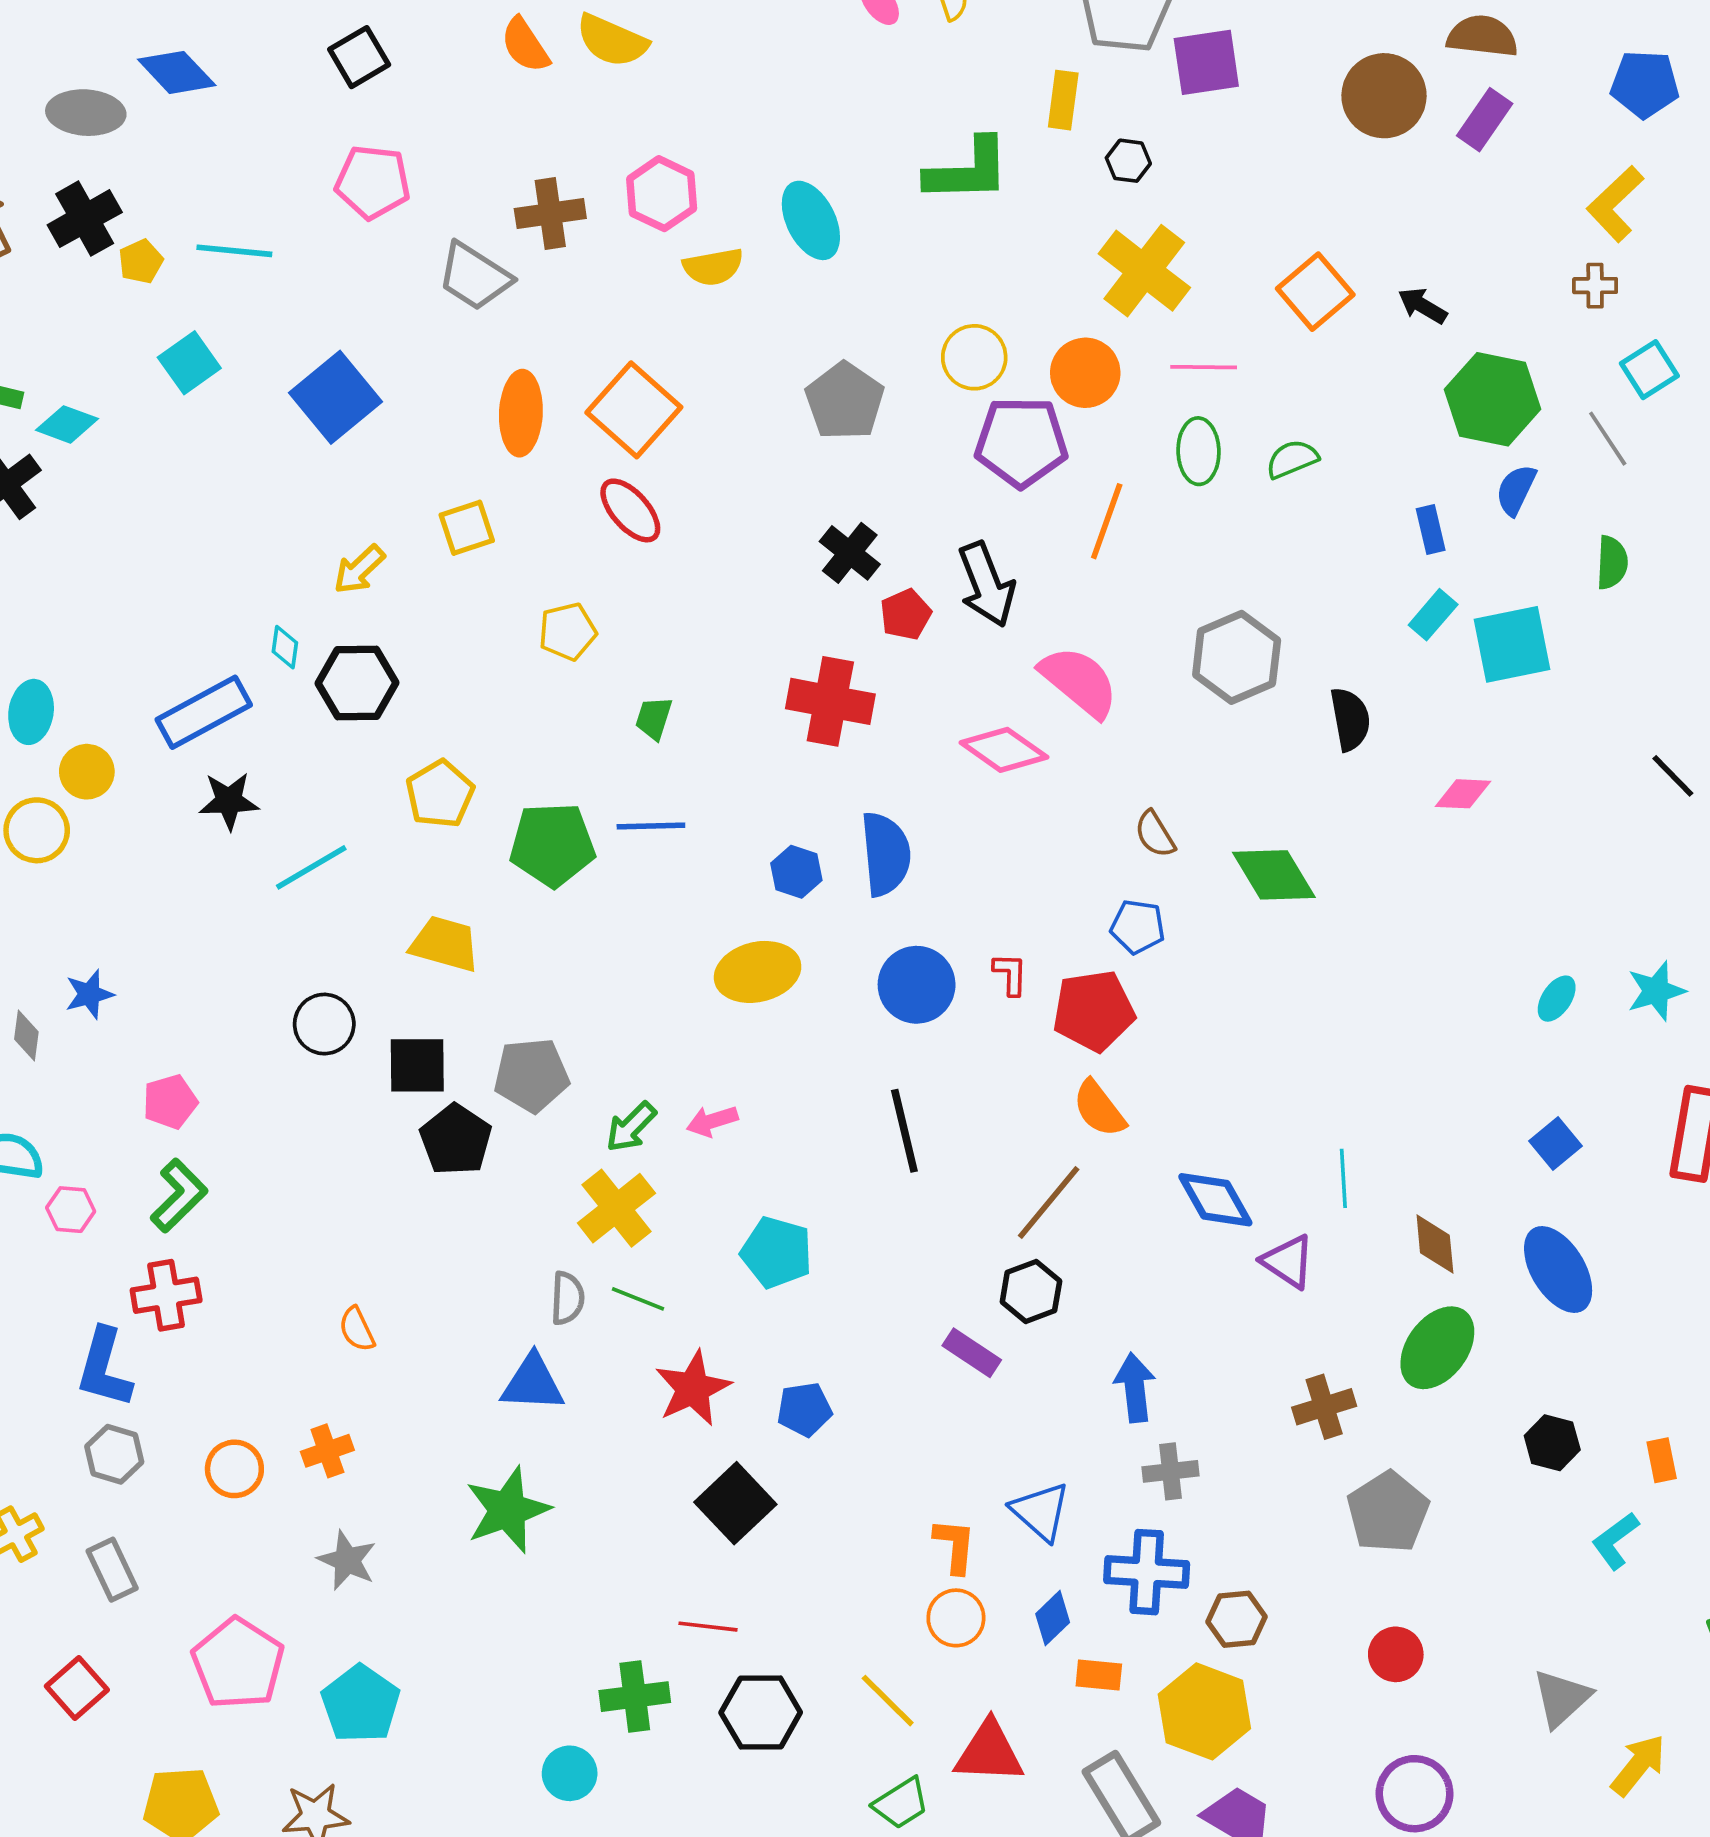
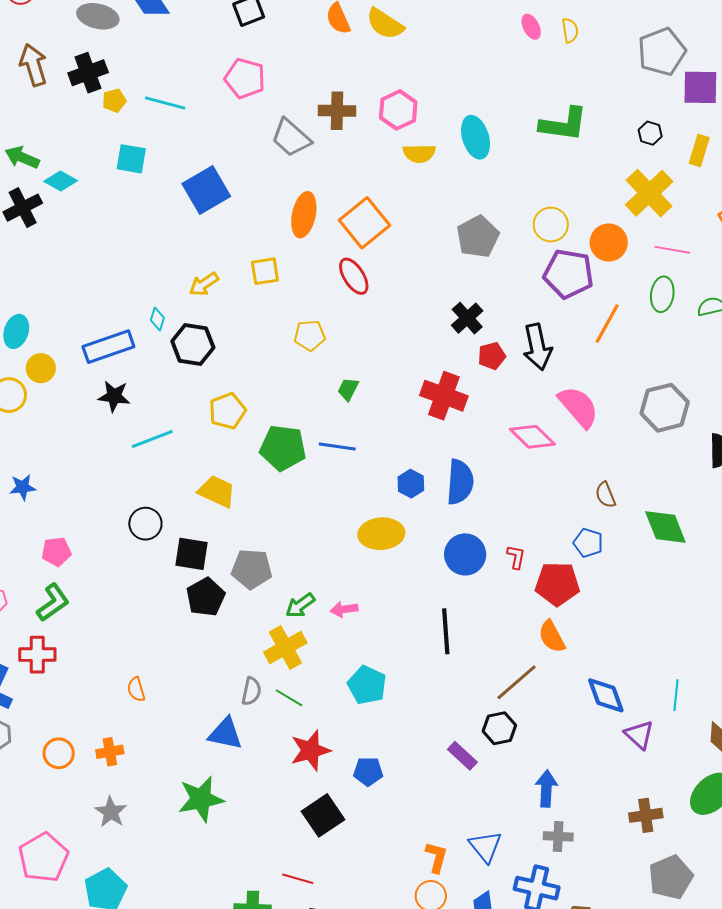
yellow rectangle: (1063, 100) -> (699, 150), moved
cyan square: (189, 363) -> (131, 159), turned 36

